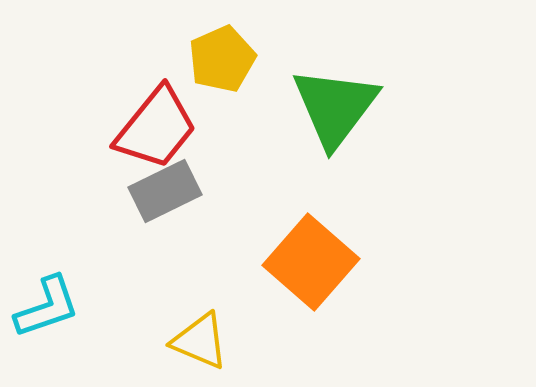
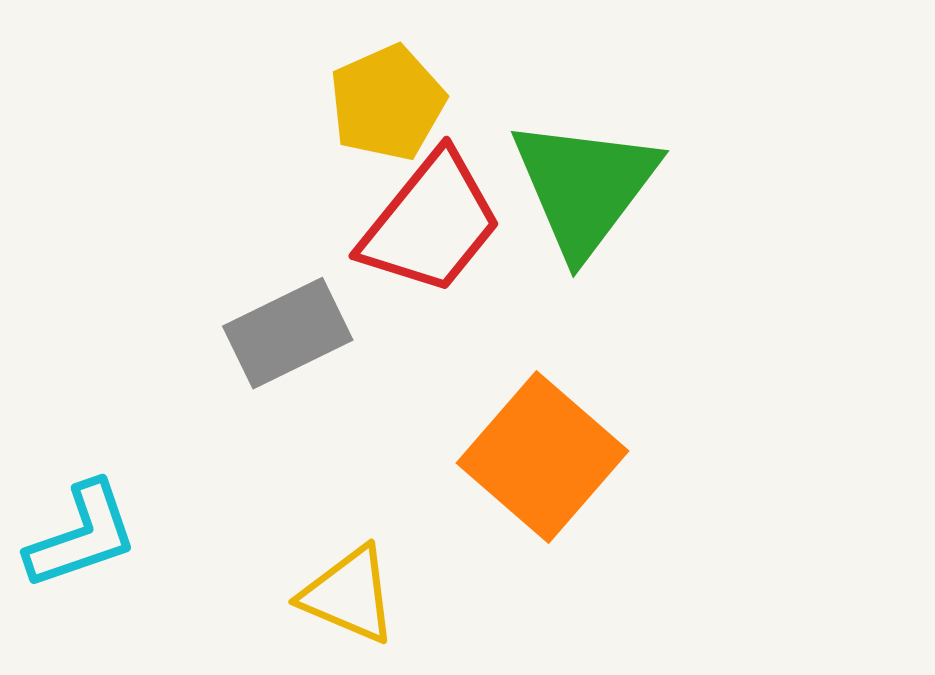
red trapezoid: (156, 128) -> (431, 223), moved

